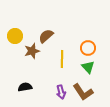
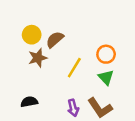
yellow circle: (15, 36) -> (32, 35), moved
yellow line: (62, 59) -> (74, 68), turned 30

